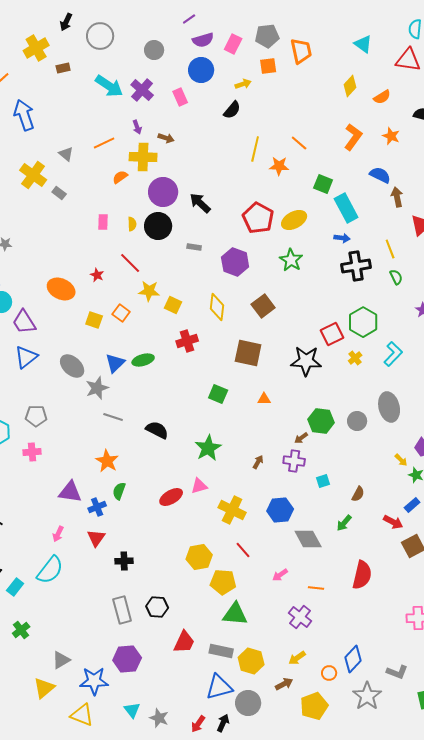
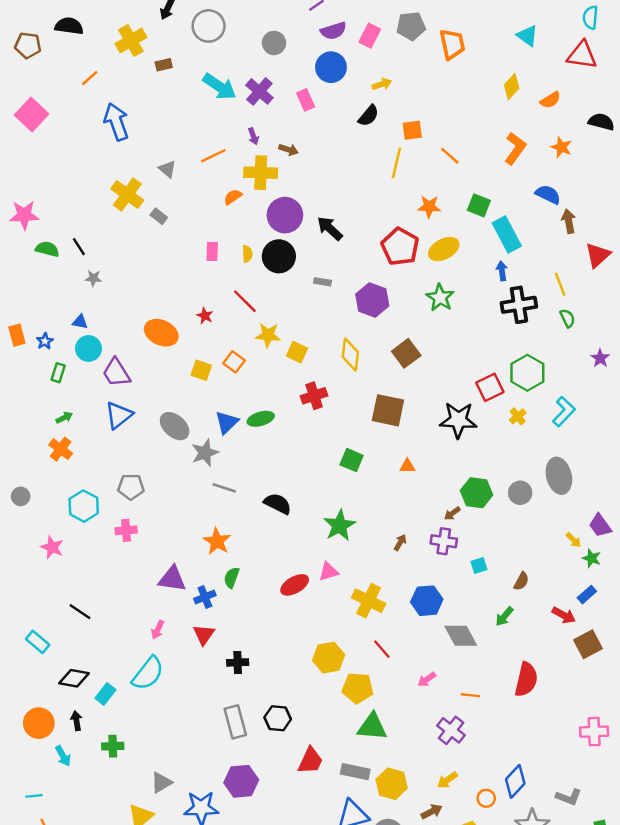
orange square: (268, 66) -> (412, 130), moved
orange star: (279, 166) -> (429, 207), moved
blue arrow: (342, 238) -> (502, 271), turned -105
green cross: (21, 630) -> (113, 746), turned 36

